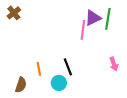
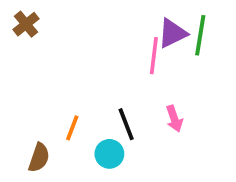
pink arrow: (114, 64) -> (174, 119), moved
orange line: (39, 69) -> (72, 128), turned 32

